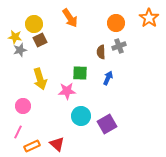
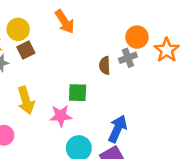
orange star: (149, 18) -> (167, 50), moved
orange circle: (116, 23) -> (137, 37), moved
blue arrow: (108, 78) -> (118, 129), moved, size x1.5

